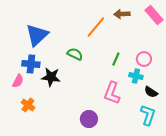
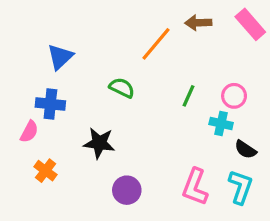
blue triangle: (37, 35) -> (60, 57), size x0.7
black star: (51, 77) -> (99, 143), moved
pink L-shape: (112, 93) -> (195, 187), moved
purple circle: (89, 119) -> (127, 190), moved

